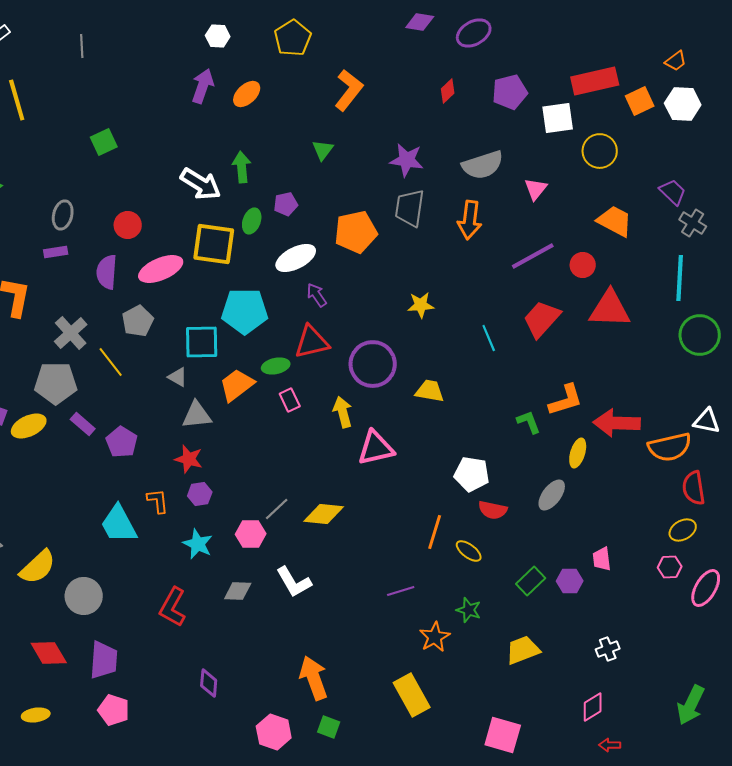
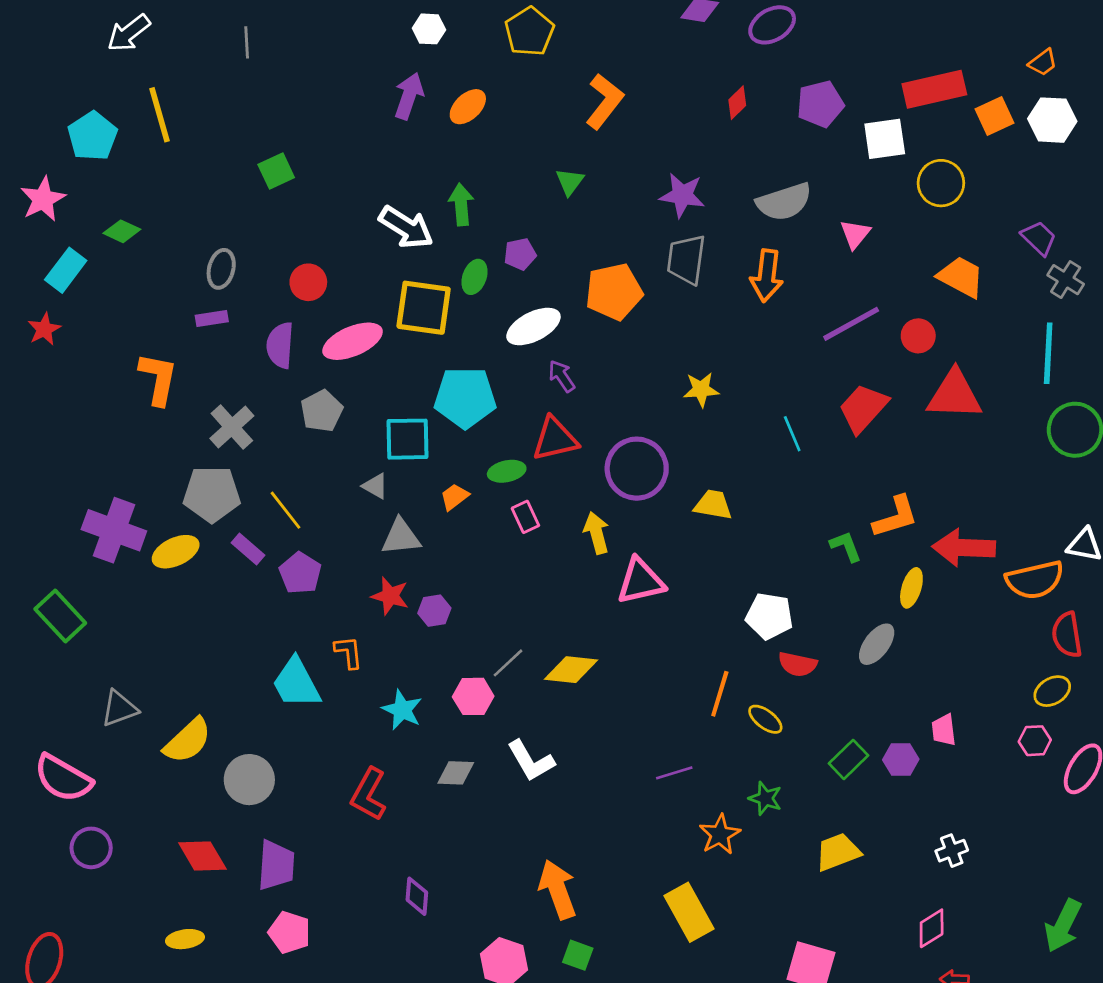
yellow line: (111, 362) -> (286, 510), moved
orange trapezoid: (237, 385) -> (454, 497), size x0.6
purple hexagon: (200, 494) -> (434, 611), moved

